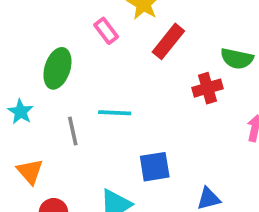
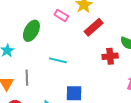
pink rectangle: (106, 31) -> (61, 15), turned -32
gray line: (73, 131) -> (27, 78), moved

